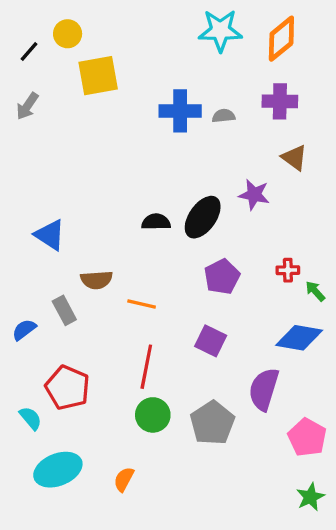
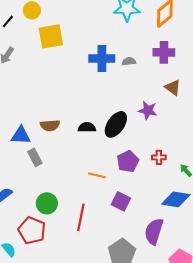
blue triangle: (50, 235) -> (21, 135), turned -30
red cross: (288, 270) -> (159, 157), moved
brown semicircle: (96, 280) -> (50, 125), moved
orange line: (142, 304) -> (97, 175), moved
gray rectangle: (64, 310) -> (35, 157), moved
green circle: (153, 415) -> (47, 203), moved

